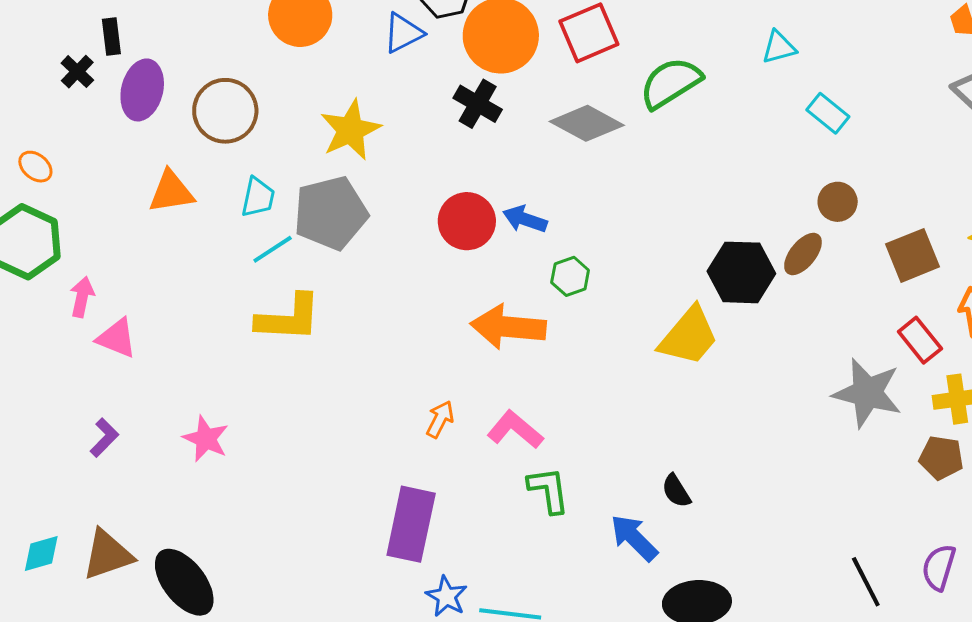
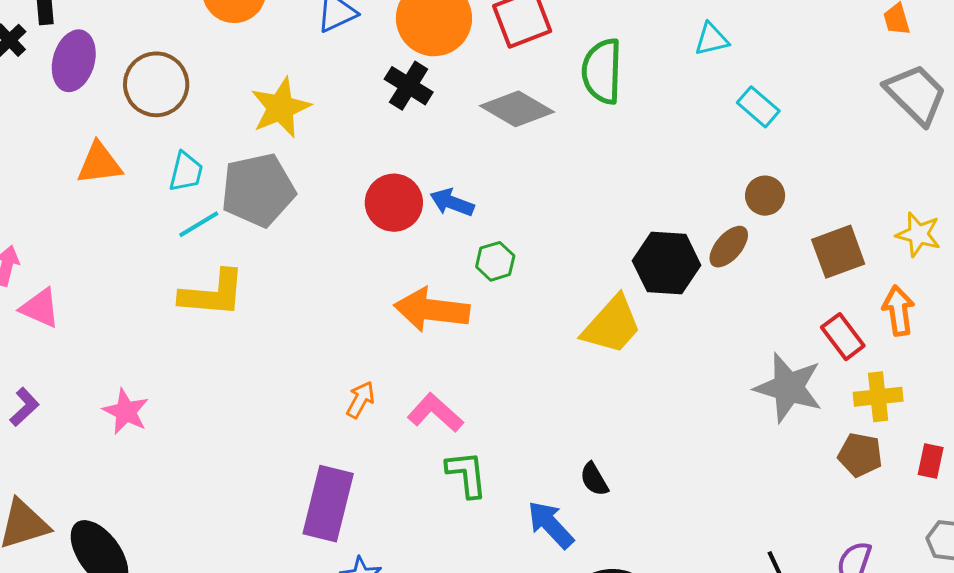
green semicircle: (671, 83) -> (602, 71), turned -58

